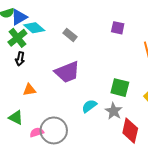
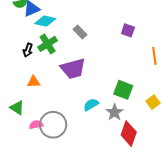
cyan diamond: (34, 28) -> (45, 21), turned -35
green cross: (17, 38) -> (48, 44), moved

